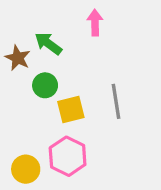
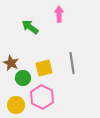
brown star: (18, 58) -> (11, 63), moved
green circle: (45, 85) -> (23, 78), moved

